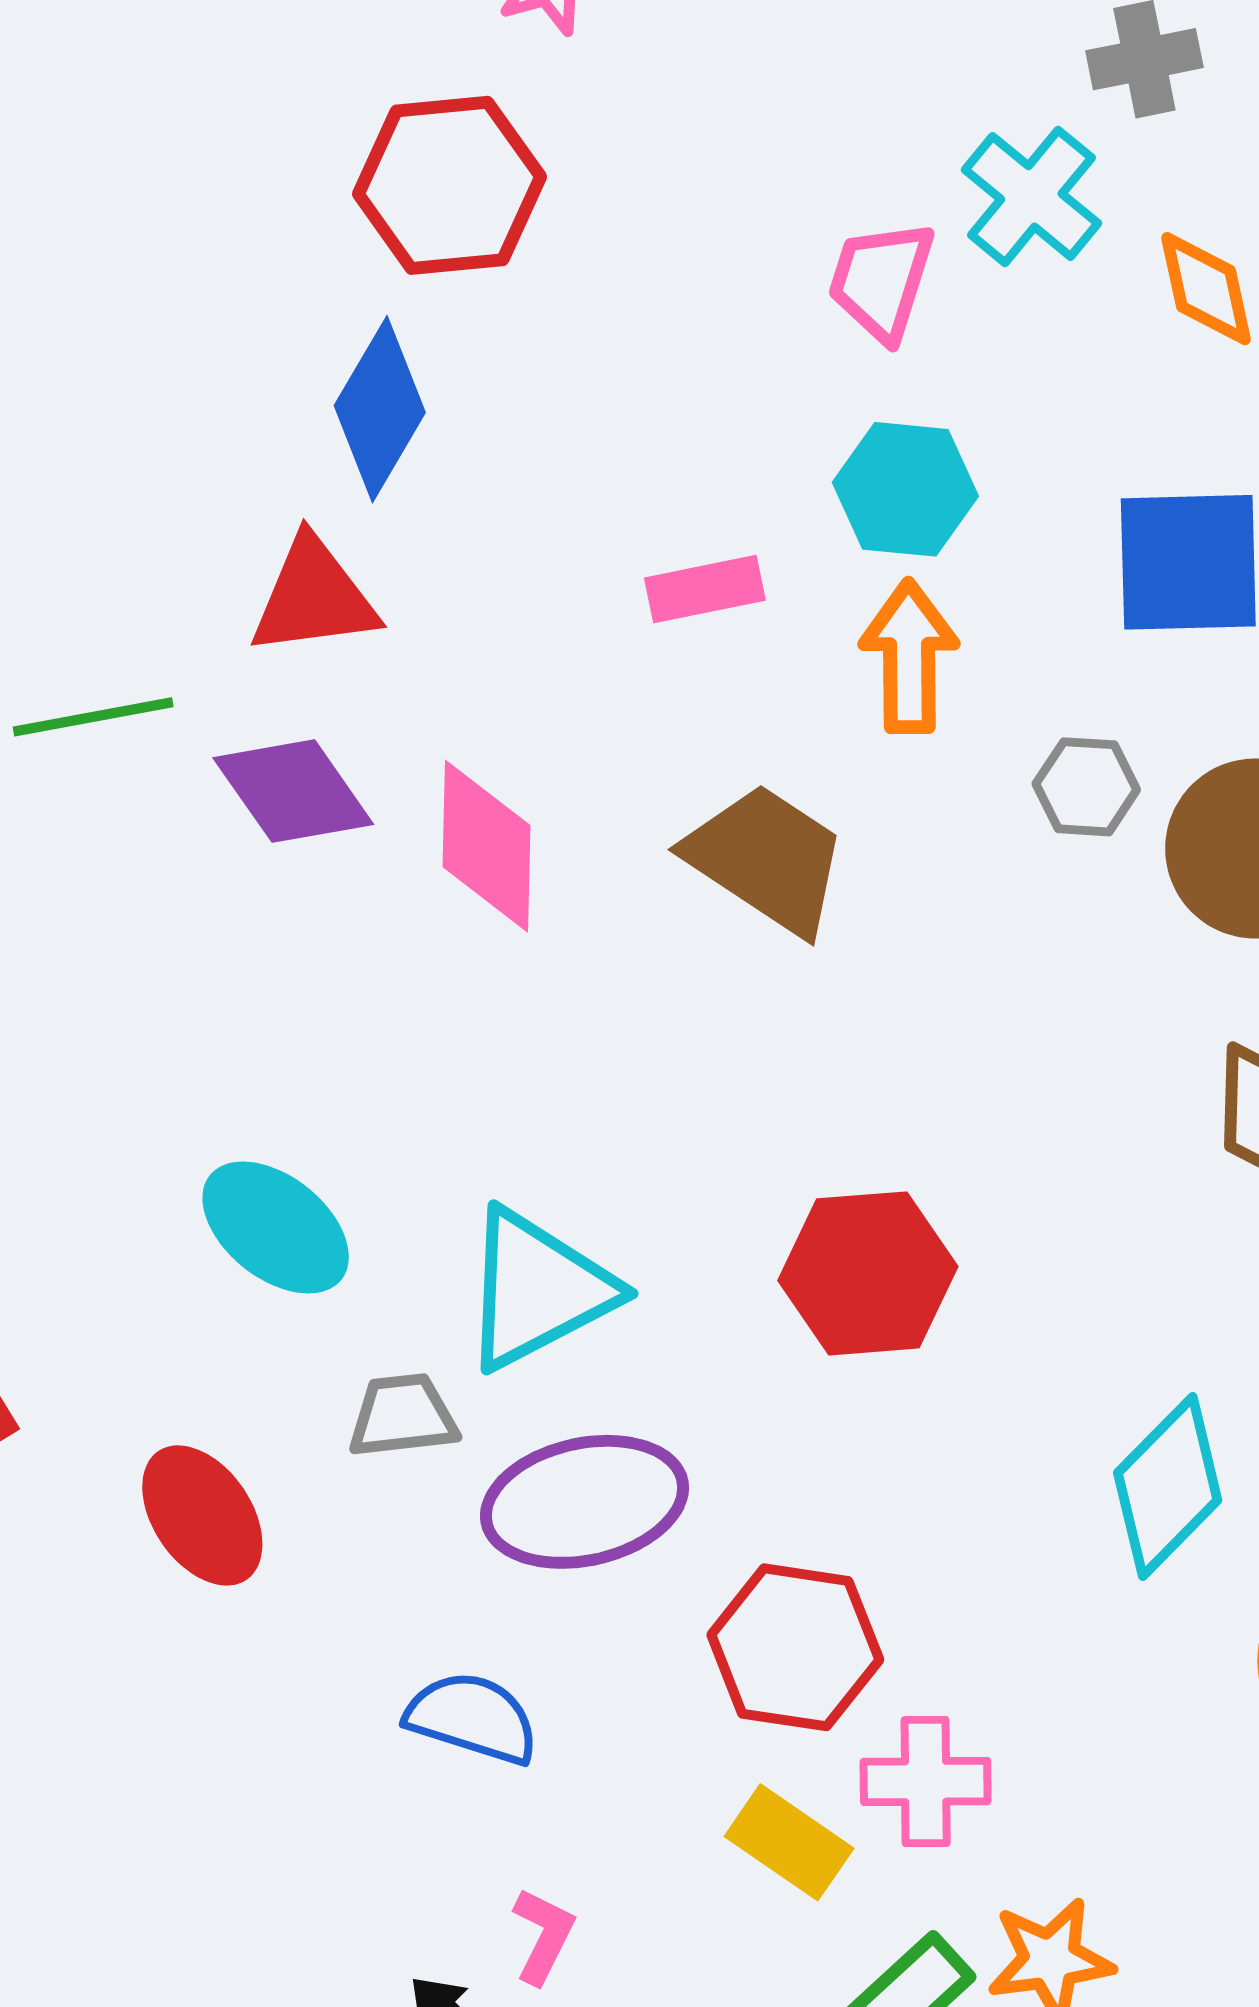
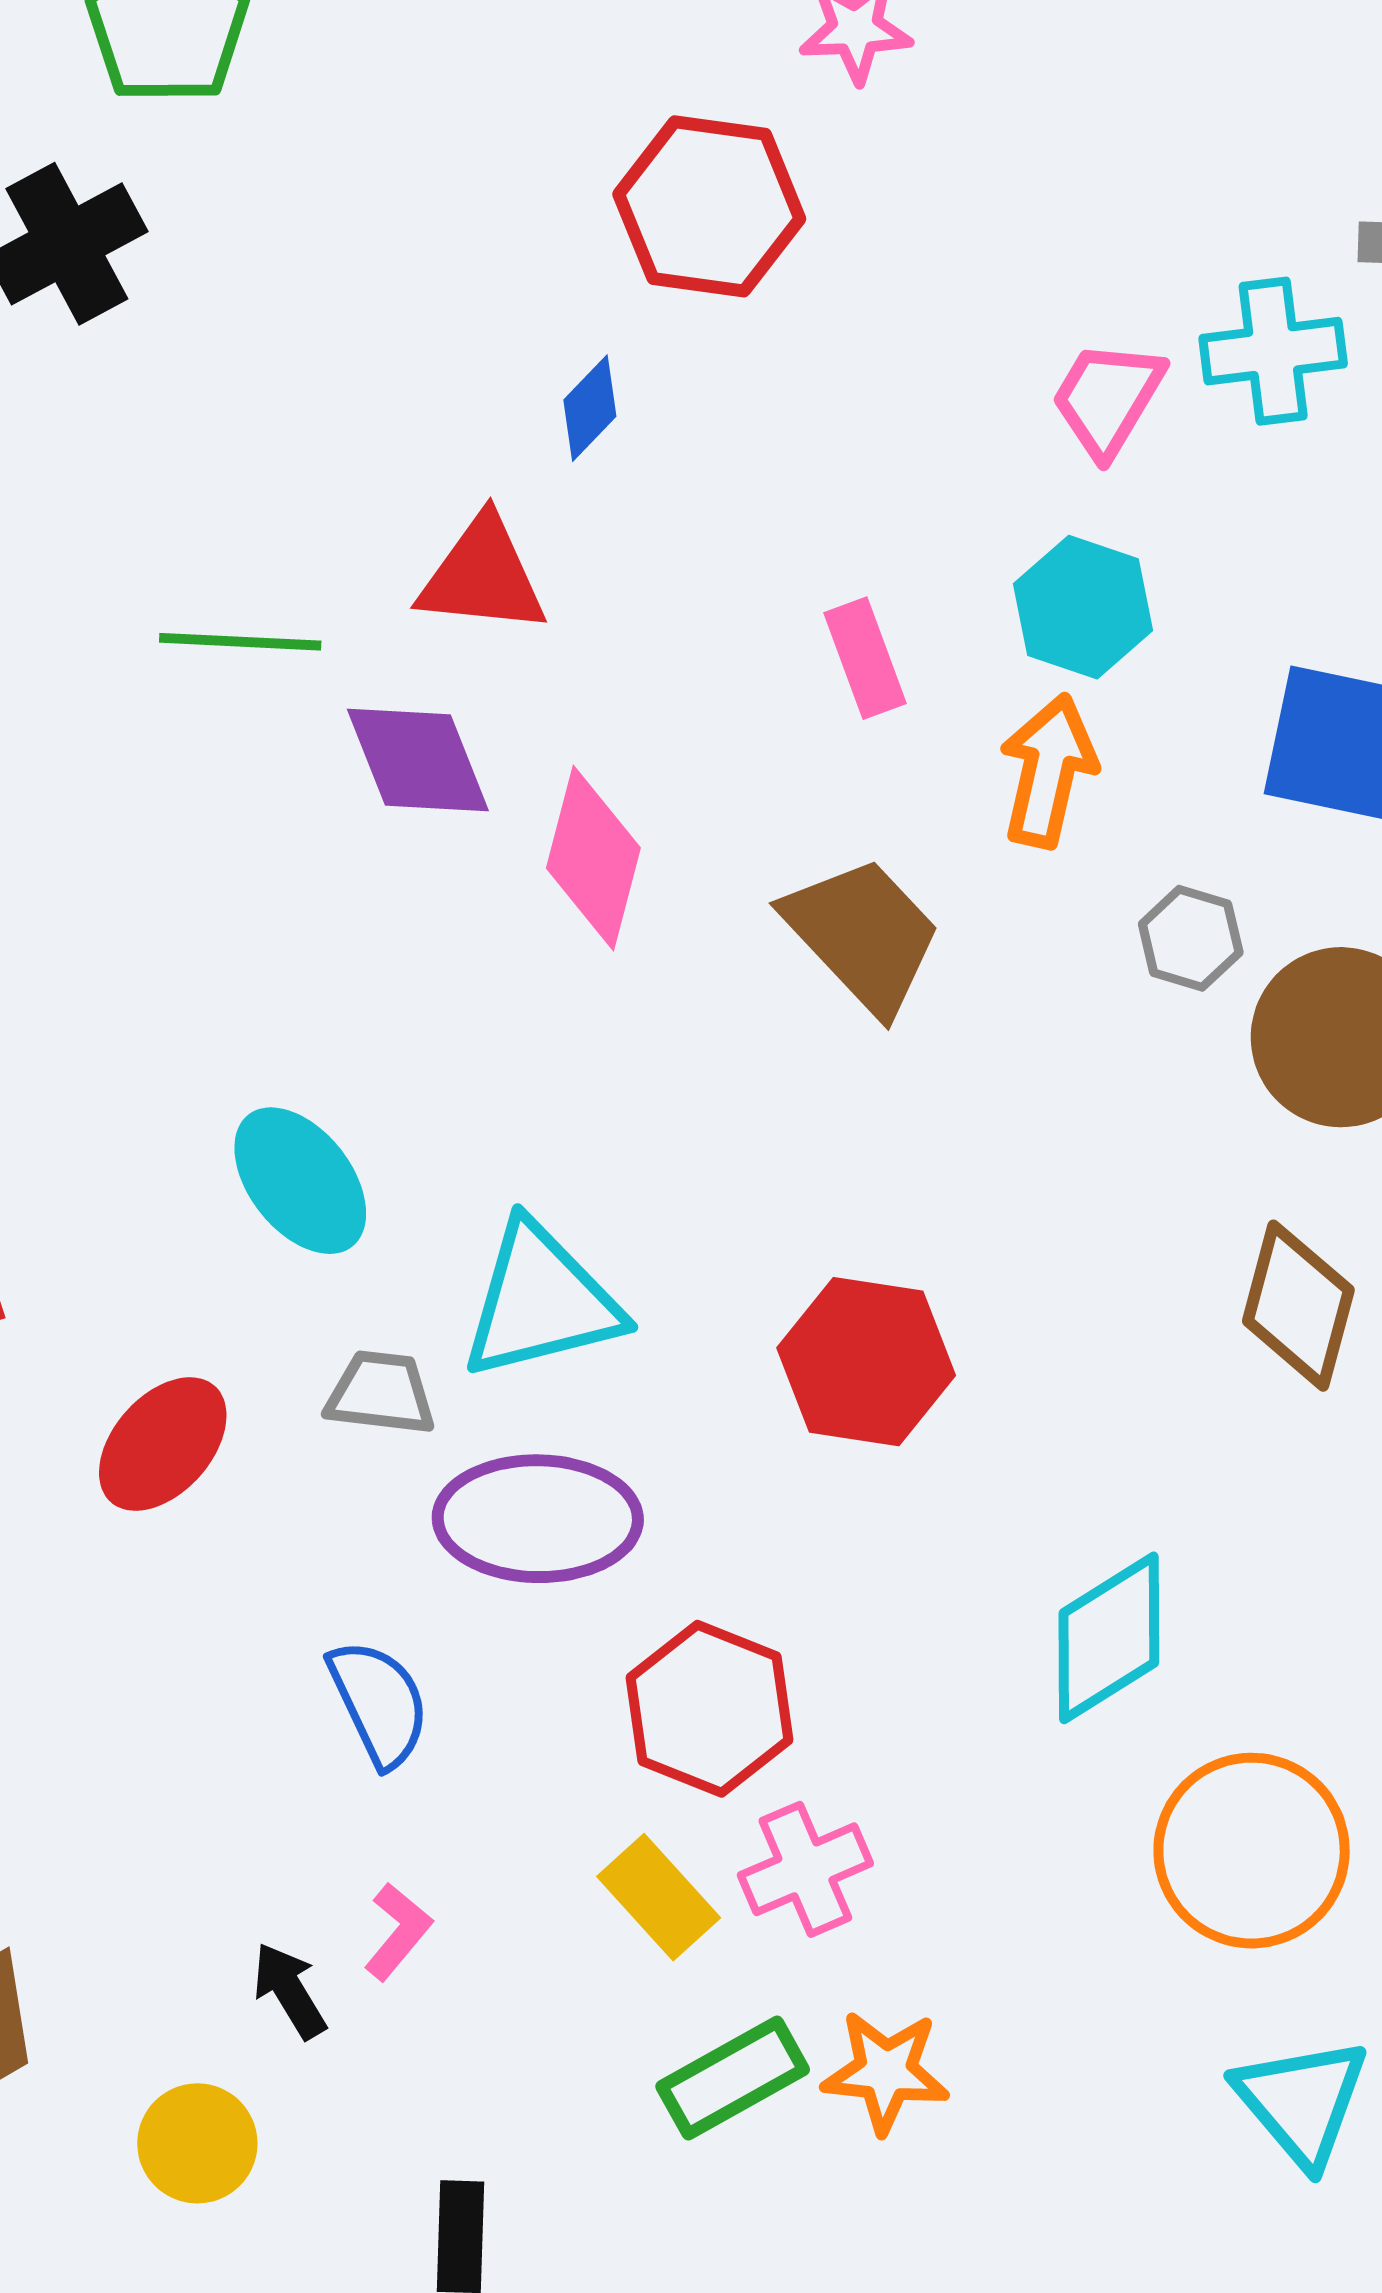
cyan cross: (1031, 196) -> (1273, 351), turned 30
blue diamond: (380, 409) -> (590, 408), size x0.6
pink rectangle: (705, 589) -> (865, 658), turned 68
red ellipse: (202, 1515) -> (163, 1444), turned 63
blue semicircle: (472, 1718) -> (379, 1703), turned 34
pink cross: (926, 1781) -> (805, 1869), turned -36

